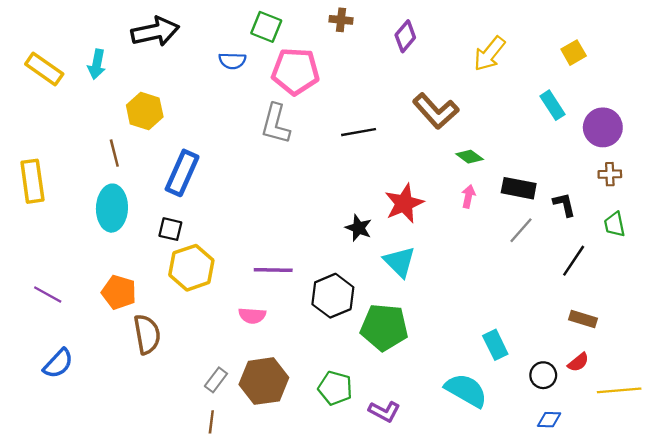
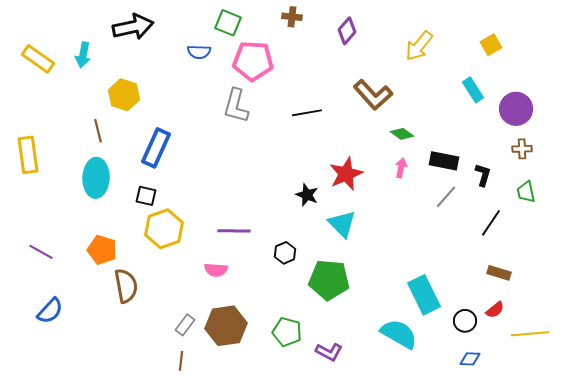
black L-shape: (564, 205) -> (483, 175), turned 30
black hexagon: (333, 296) -> (285, 253), size x0.6
cyan rectangle: (495, 345) -> (424, 295), size x1.5

